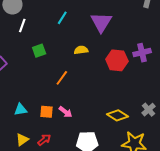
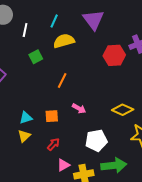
white line: (22, 26) -> (25, 30), moved
yellow semicircle: (81, 50) -> (64, 41), moved, size x1.5
pink arrow: (66, 112) -> (79, 109), moved
yellow triangle: (22, 140) -> (24, 136), moved

